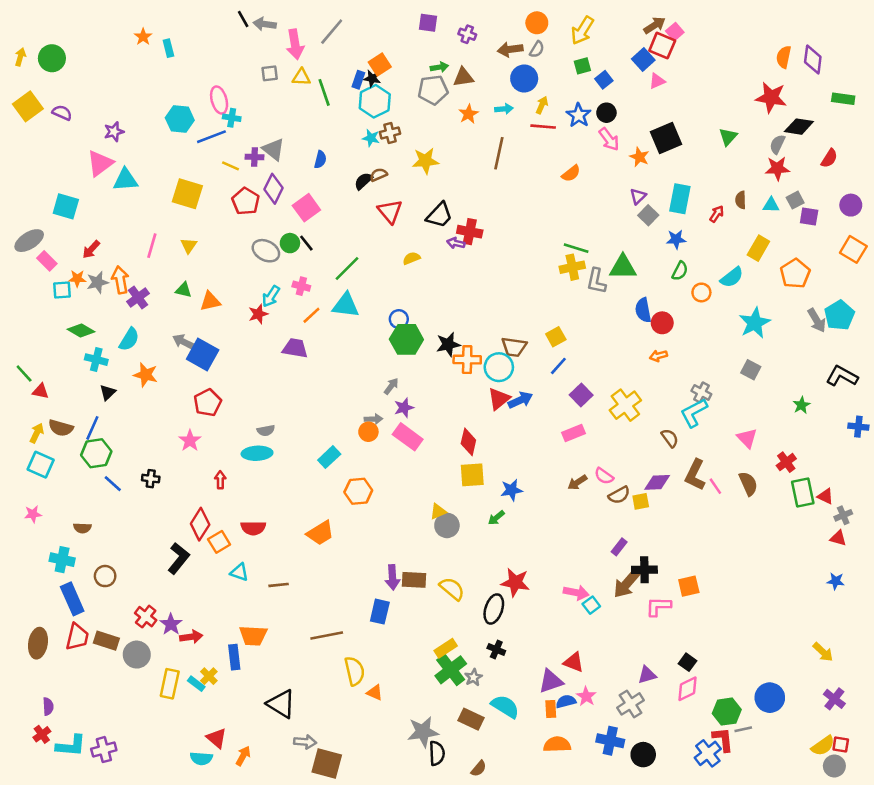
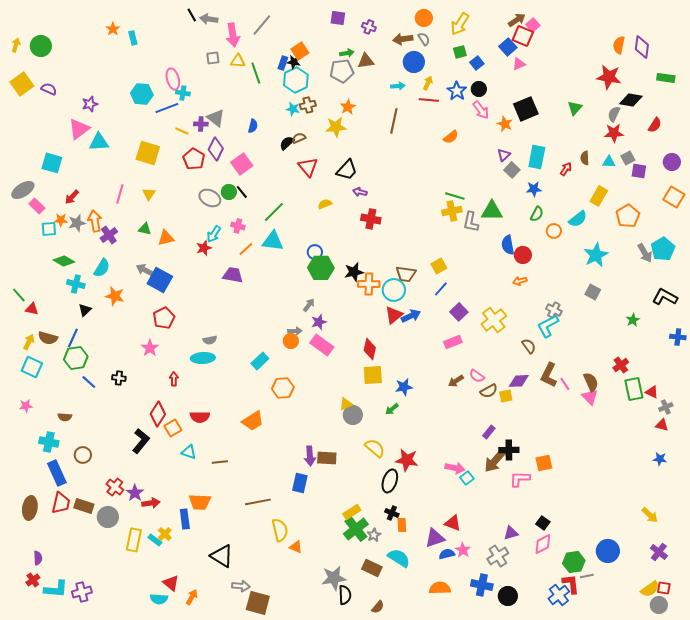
gray semicircle: (537, 49) -> (424, 39), turned -64
orange star: (468, 114) -> (348, 107), moved
red cross: (470, 232) -> (371, 219), moved
pink triangle: (747, 438) -> (590, 397), moved
yellow semicircle: (452, 589) -> (375, 448), moved
orange rectangle: (551, 709) -> (402, 525), moved

